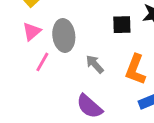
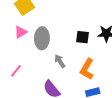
pink line: (42, 62) -> (16, 71), moved

